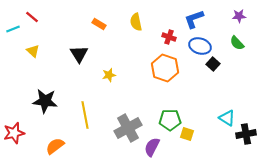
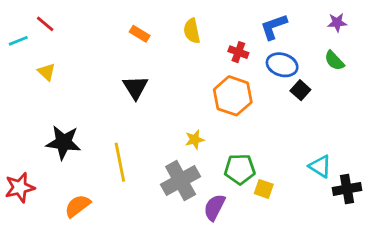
black triangle: (79, 54) -> (135, 87), moved
yellow star: (109, 75) -> (195, 140), moved

